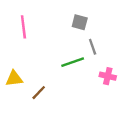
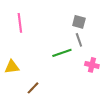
gray square: (80, 22) -> (79, 22), moved
brown line: (39, 93) -> (33, 88), moved

